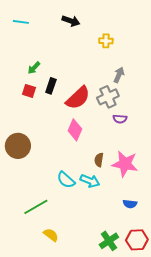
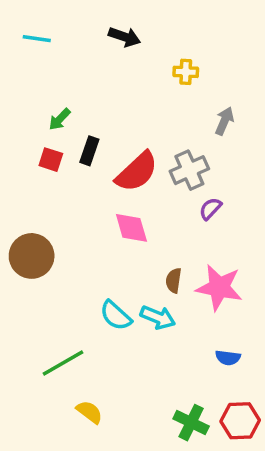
gray arrow: (119, 75) -> (224, 121), moved
purple semicircle: (120, 119) -> (210, 209), turned 128
pink diamond: (75, 130) -> (131, 228), turned -40
green cross: (109, 241) -> (191, 423), turned -30

